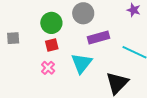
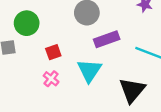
green circle: (51, 23) -> (27, 23), moved

